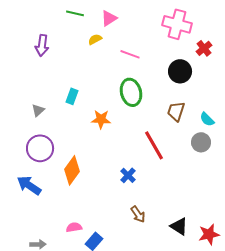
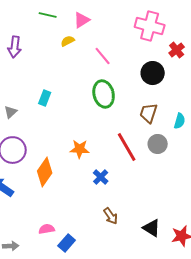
pink line: (130, 54) -> (103, 56), turned 30
orange star: (101, 119) -> (80, 149), moved
cyan semicircle: (207, 119) -> (180, 121), turned -119
gray circle: (201, 142) -> (158, 144), moved

